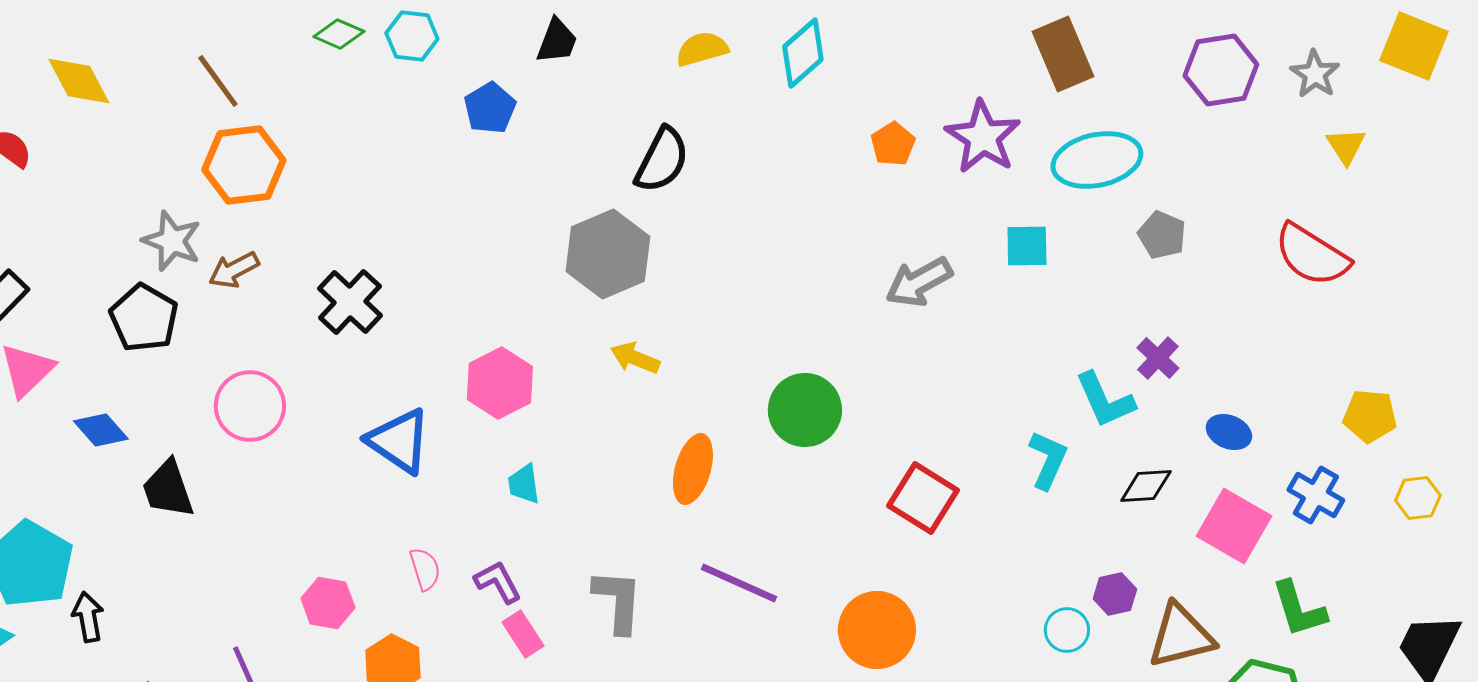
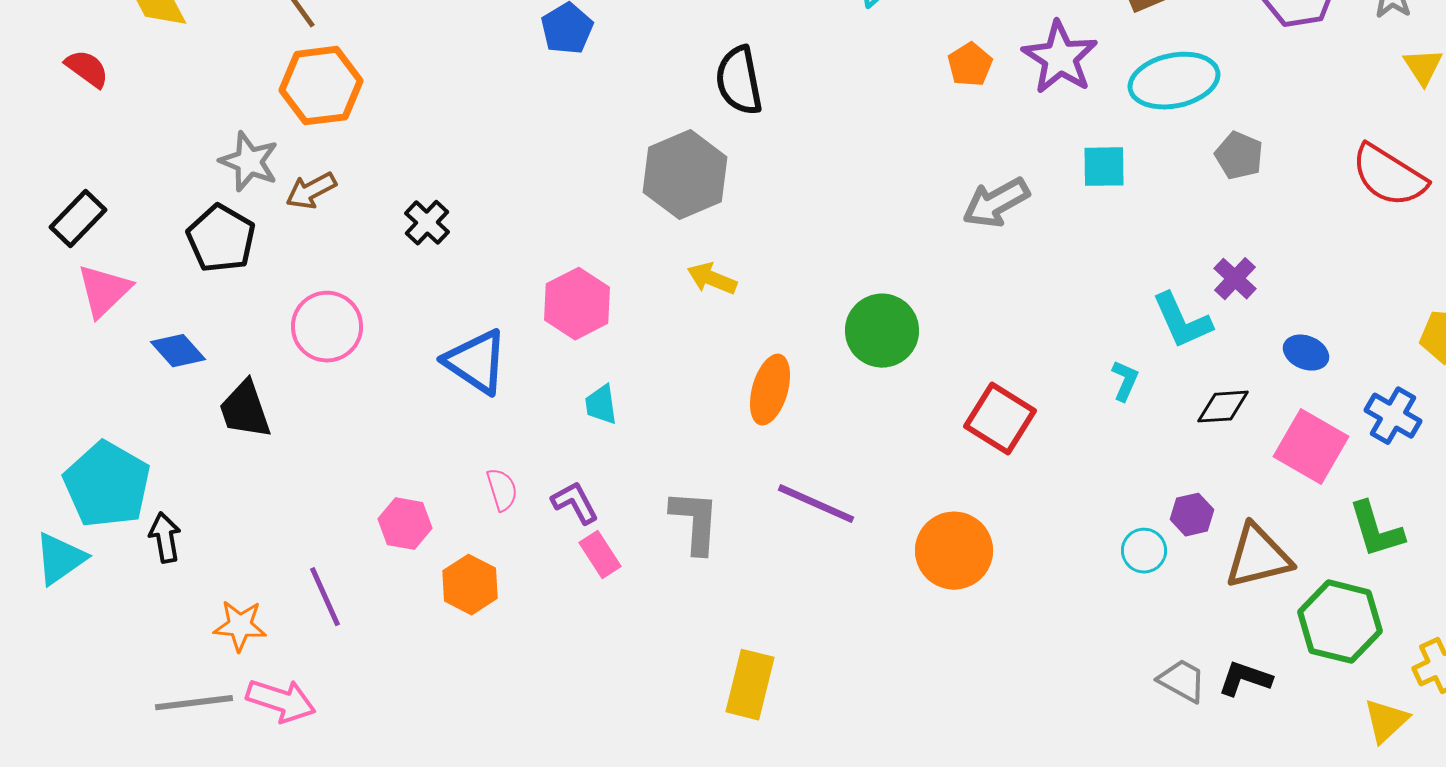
black semicircle: (662, 160) -> (739, 81), turned 142
black cross: (350, 302) -> (427, 223), size x0.7
cyan L-shape: (1048, 460) -> (1125, 381), size x0.7

